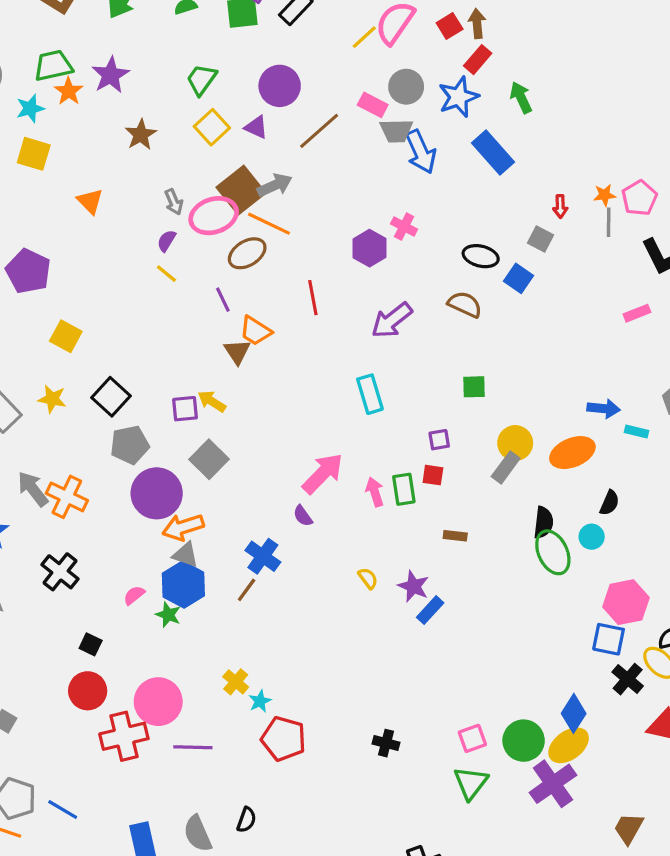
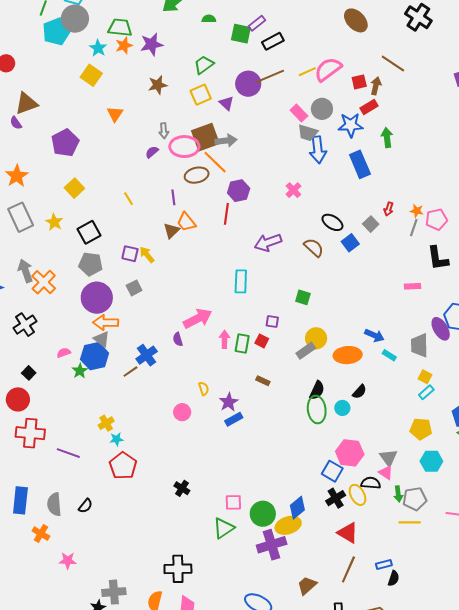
cyan star: (30, 108) -> (98, 48), turned 30
brown line: (319, 131) -> (270, 76), moved
purple hexagon: (369, 248) -> (239, 191), moved
yellow line: (166, 274) -> (128, 199), moved
gray square: (209, 459) -> (134, 288), size x0.7
pink circle: (158, 702) -> (182, 412), moved, size x0.6

